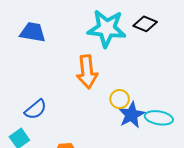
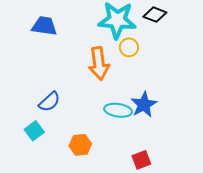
yellow circle: (120, 99) -> (129, 47), moved
cyan ellipse: (159, 118) -> (118, 110), moved

